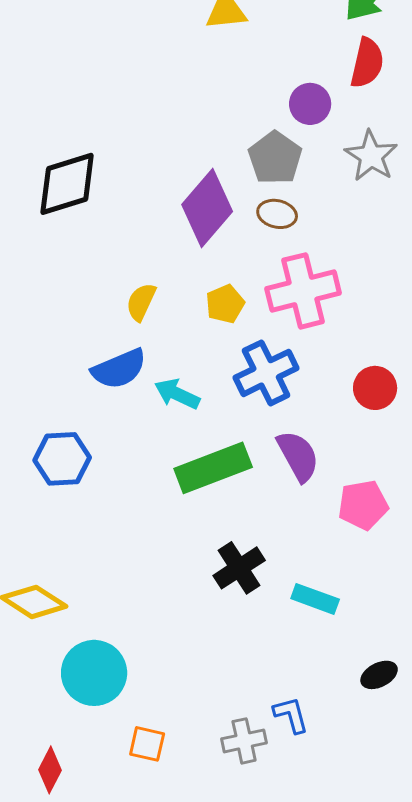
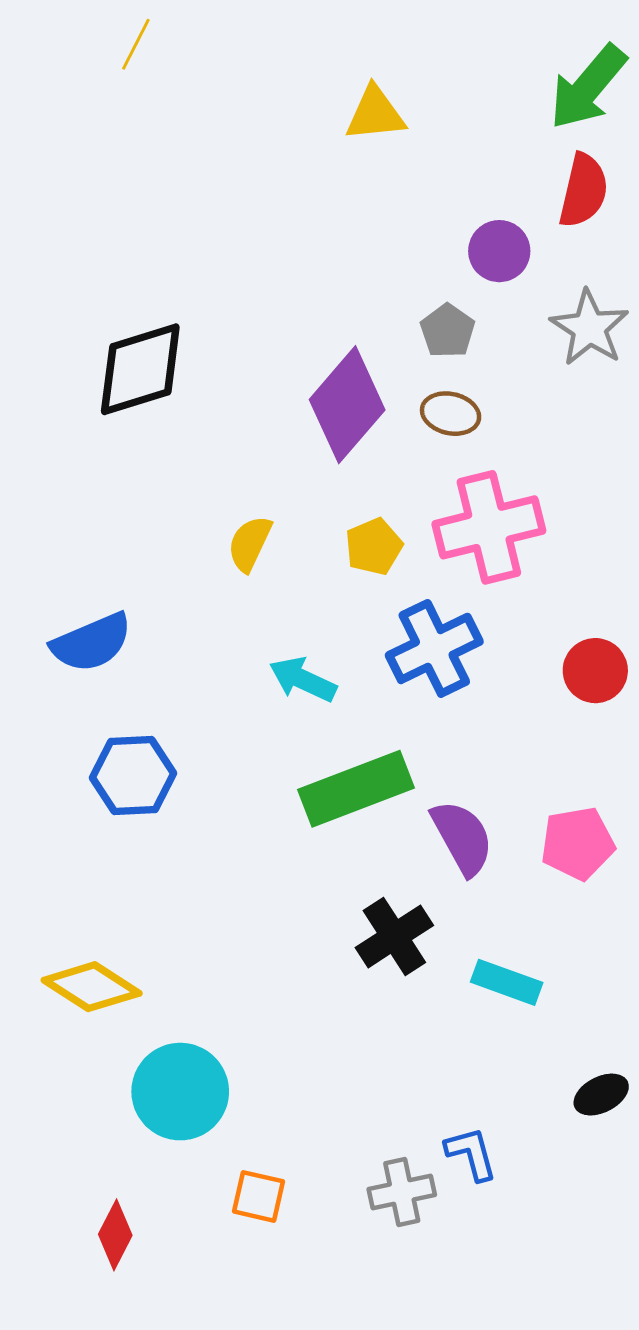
gray pentagon: (275, 158) -> (448, 331), size x0.7
blue semicircle: (119, 369) -> (92, 643), moved
purple semicircle: (298, 456) -> (462, 838), moved

